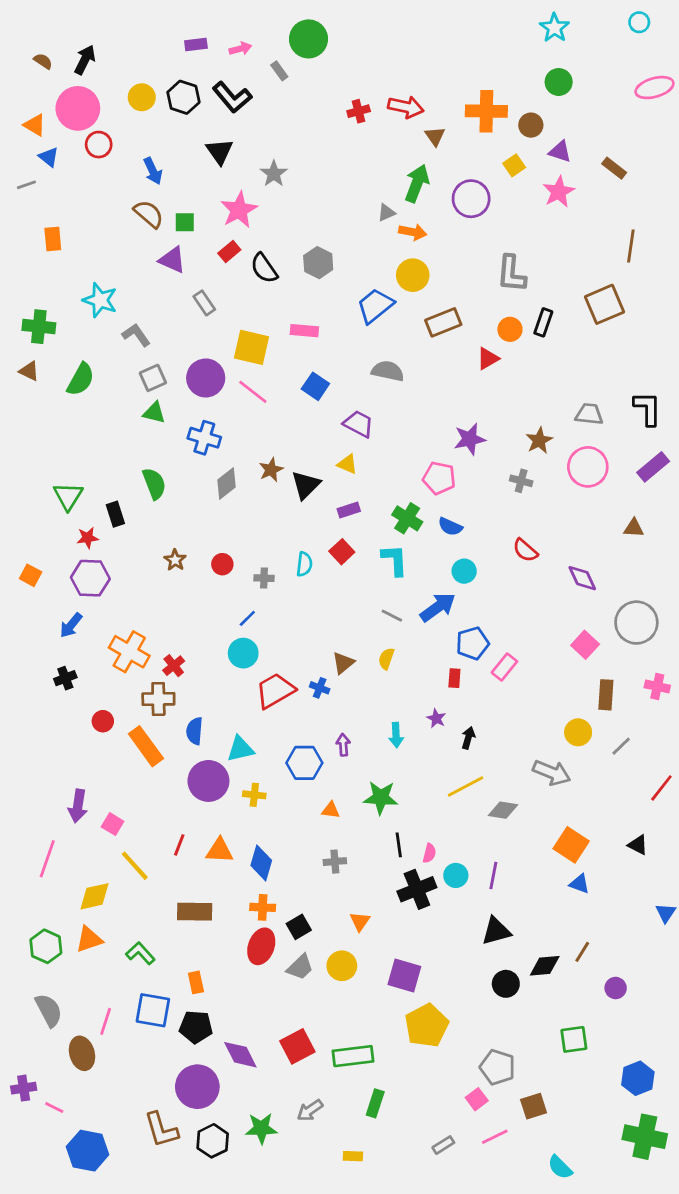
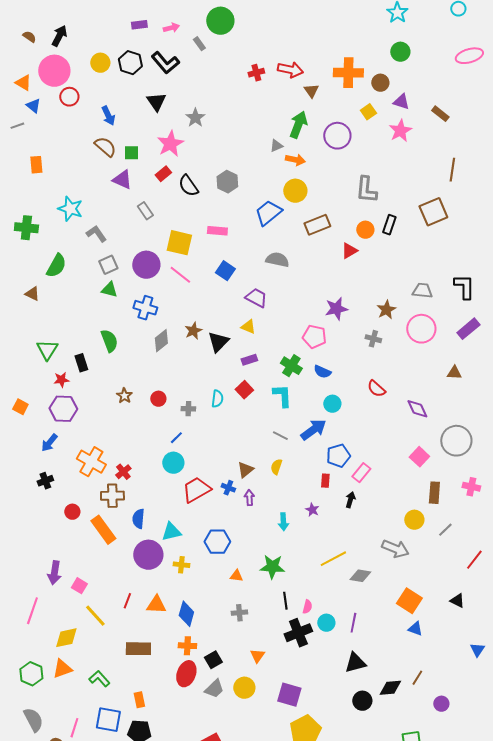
brown triangle: (29, 371) -> (32, 294), moved
black arrow: (468, 738) -> (350, 500), moved
purple arrow: (343, 745) -> (249, 498), moved

